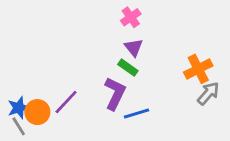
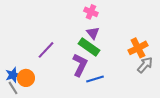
pink cross: (131, 17) -> (91, 12), turned -32
green rectangle: (128, 68) -> (89, 47), size x1.5
purple line: (66, 102) -> (46, 50), moved

